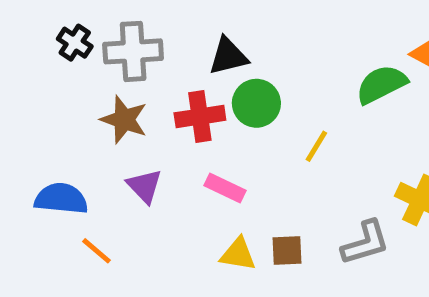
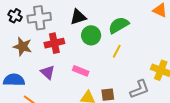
green semicircle: (381, 84) -> (119, 25), moved
red cross: (200, 117) -> (54, 43), moved
brown star: (124, 120) -> (22, 47), moved

